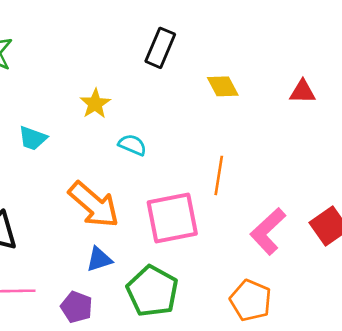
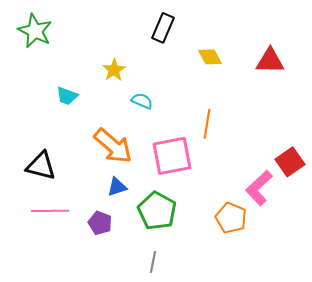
red triangle: (303, 92) -> (270, 61), size x1.4
pink L-shape: (268, 231) -> (259, 188), moved

